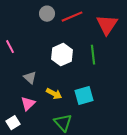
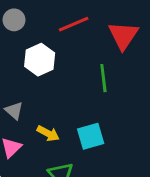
gray circle: (47, 14) -> (14, 20), moved
white hexagon: (62, 55) -> (40, 60), moved

